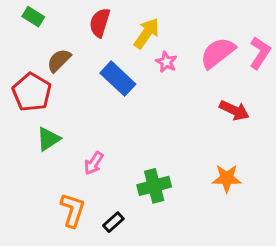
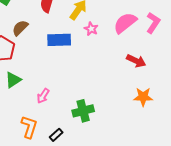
blue rectangle: (118, 79) -> (59, 40), turned -45
orange star: (227, 178) -> (143, 97), moved

